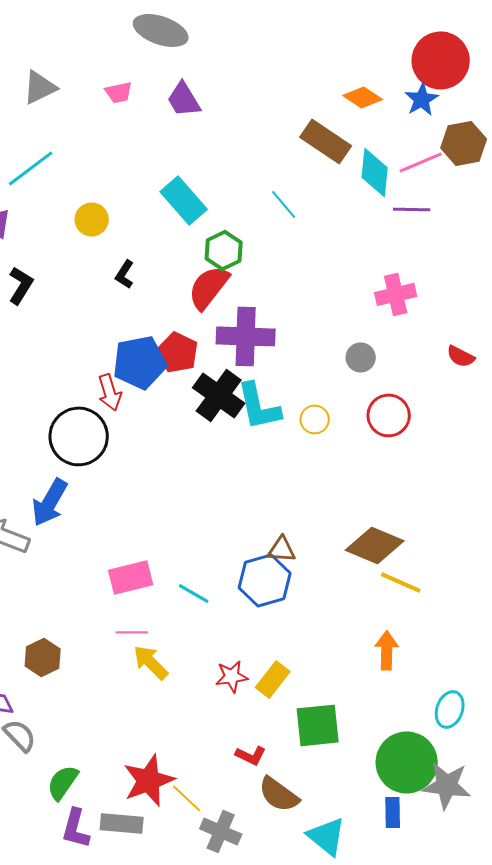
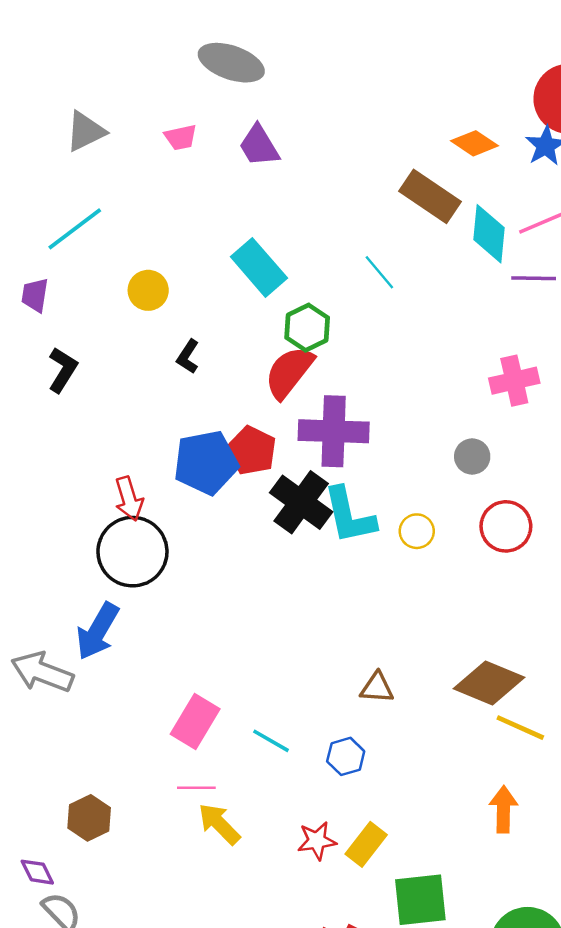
red arrow: (110, 392) -> (129, 499), moved
pink rectangle: (131, 577) -> (195, 721), turned -45
blue hexagon: (265, 580) -> (346, 756), moved, size x0.6

